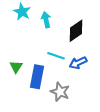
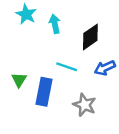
blue arrow: (78, 63) -> (105, 68), moved
gray star: (60, 92) -> (85, 105), moved

